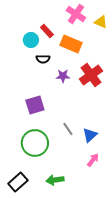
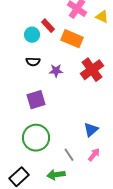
black semicircle: (43, 59) -> (33, 62), moved
purple star: (63, 76) -> (56, 71), moved
gray line: (68, 129) -> (69, 155), moved

